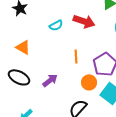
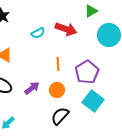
orange circle: (89, 82) -> (57, 90), moved

